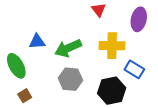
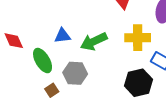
gray hexagon: (70, 79) -> (75, 73), moved

